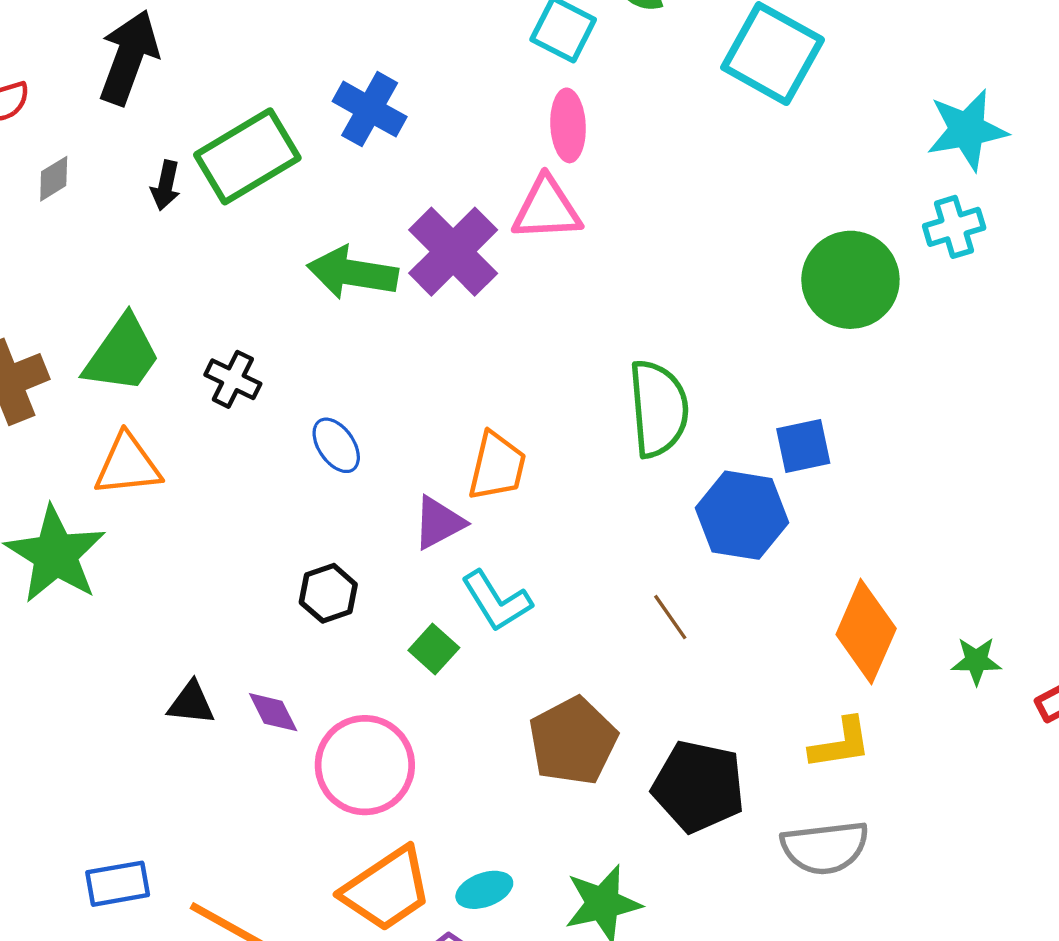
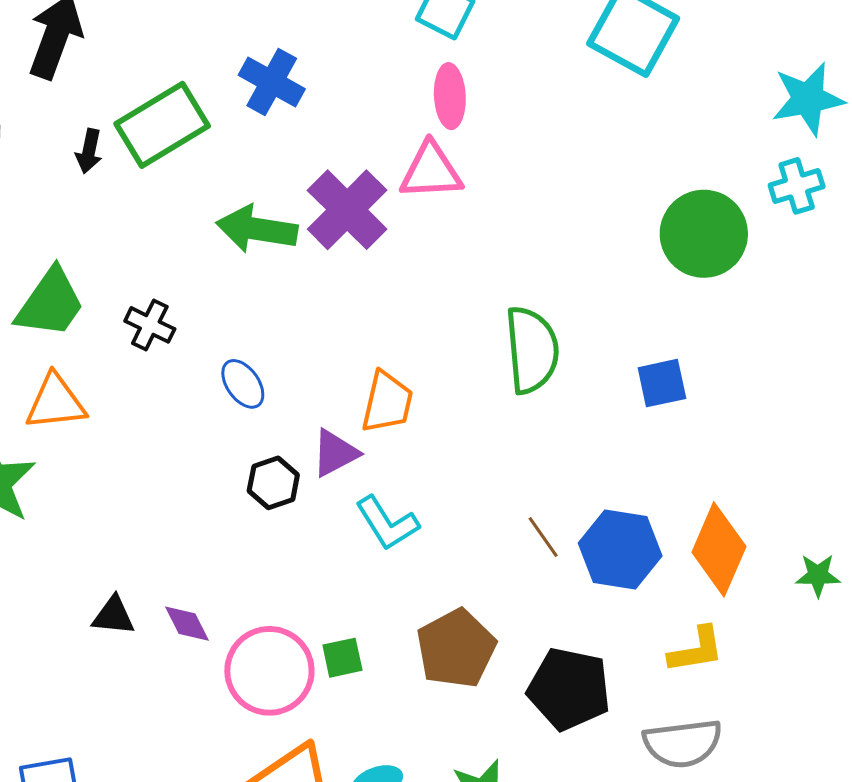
blue hexagon: (742, 515) -> (620, 550), moved
black hexagon: (328, 593) -> (273, 483), moved
green square: (434, 649) -> (342, 658), moved, turned 36

